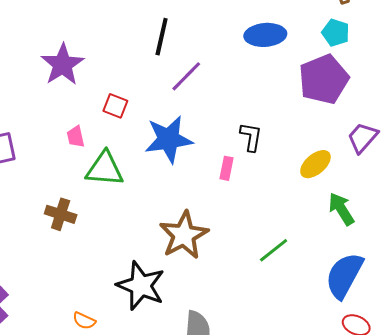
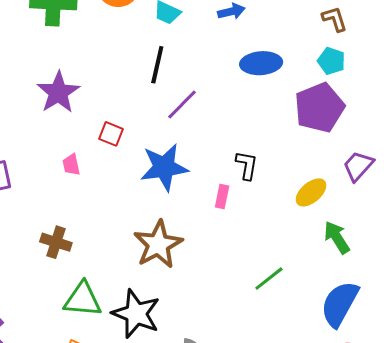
green triangle: (105, 169) -> (83, 300), moved
brown star: (184, 235) -> (158, 244), moved

